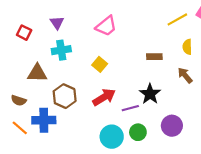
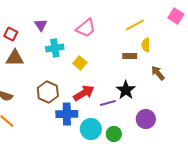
yellow line: (177, 19) -> (135, 25), moved
yellow semicircle: (187, 47) -> (146, 45), moved
cyan cross: (61, 50) -> (55, 48), moved
brown triangle: (37, 73) -> (15, 58), moved
blue cross: (44, 120) -> (67, 114), moved
green circle: (138, 132) -> (114, 134), moved

